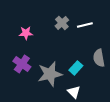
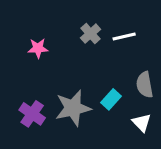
purple cross: (22, 64) -> (32, 114), moved
white triangle: (74, 92) -> (142, 123), moved

